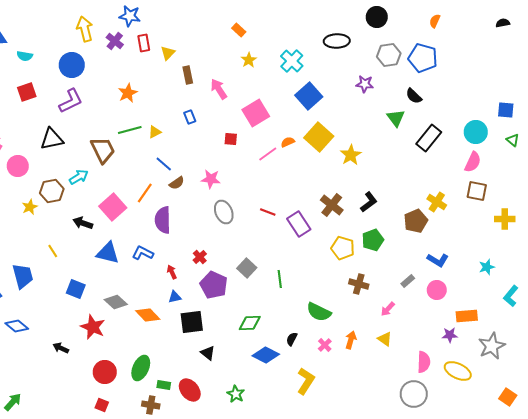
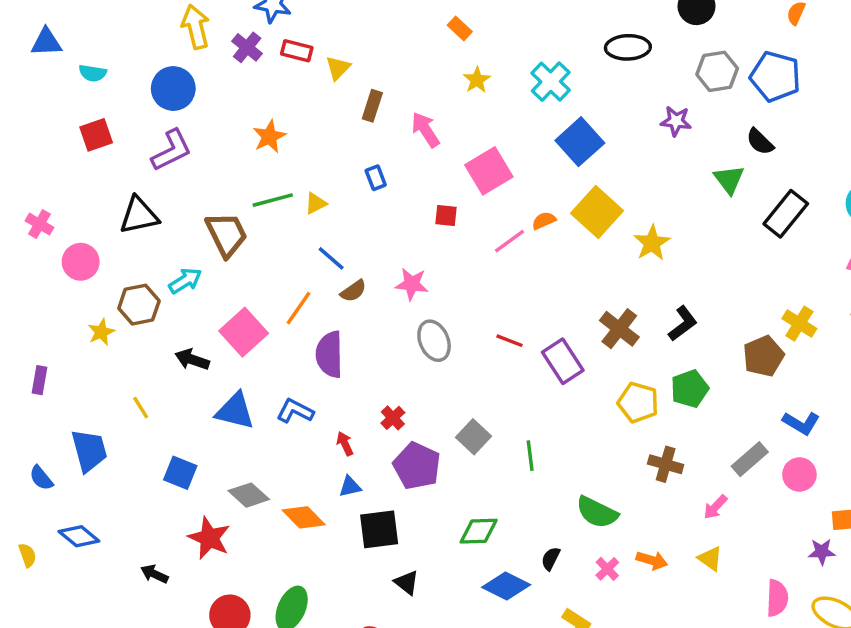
red rectangle: (144, 43) -> (297, 51), turned -66
brown rectangle: (188, 75) -> (372, 106), turned 30
gray rectangle: (408, 281) -> (750, 459), size x1.5
orange arrow: (351, 340) -> (652, 560), turned 90

